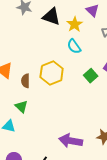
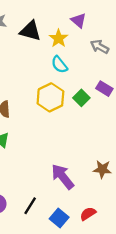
yellow hexagon: (52, 73) -> (50, 97), moved
purple arrow: (71, 141) -> (63, 177), turned 45

